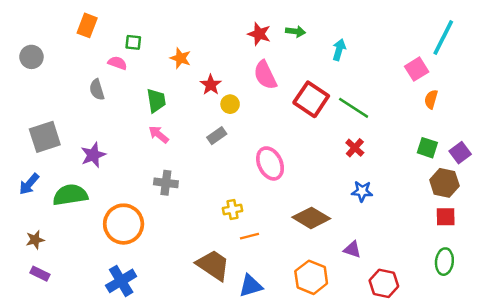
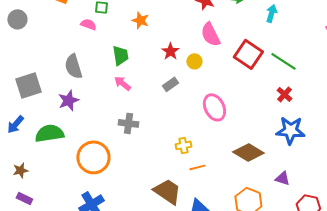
red star: (211, 85) -> (170, 51), moved
gray semicircle: (97, 90) -> (73, 66), moved, size x1.4
yellow circle: (230, 104) -> (194, 61), moved
blue star: (362, 191) -> (290, 130), size x1.6

